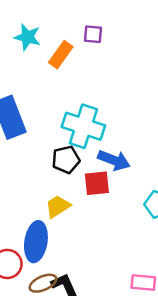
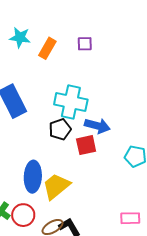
purple square: (93, 34) -> (85, 44), moved
yellow trapezoid: (58, 206) -> (56, 186), moved, size x1.4
blue ellipse: (36, 242) -> (33, 177), moved

